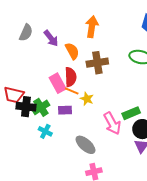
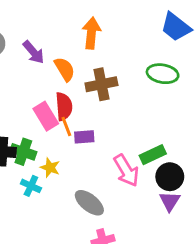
orange line: (72, 91) -> (66, 126), turned 48
yellow star: (87, 99) -> (50, 168), moved
green cross: (41, 107) -> (23, 152), turned -36
purple rectangle: (65, 110) -> (84, 137), moved

